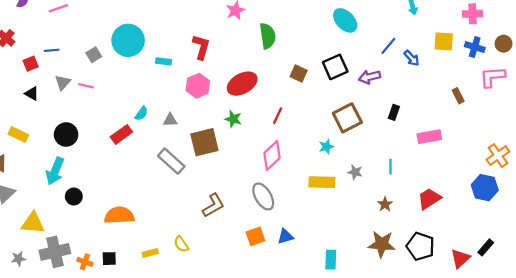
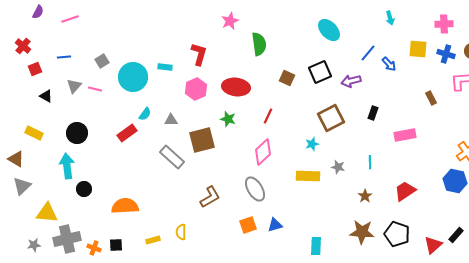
cyan circle: (128, 40) -> (133, 77), moved
red square: (31, 64) -> (35, 69), moved
red ellipse: (242, 84) -> (236, 87), turned 36
cyan arrow: (55, 171) -> (67, 166), turned 150
yellow semicircle: (181, 244) -> (181, 232), turned 35

